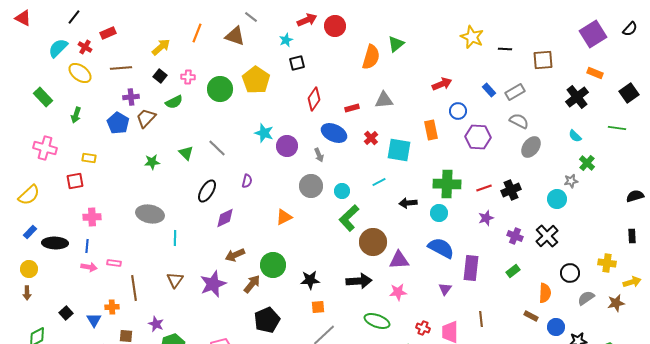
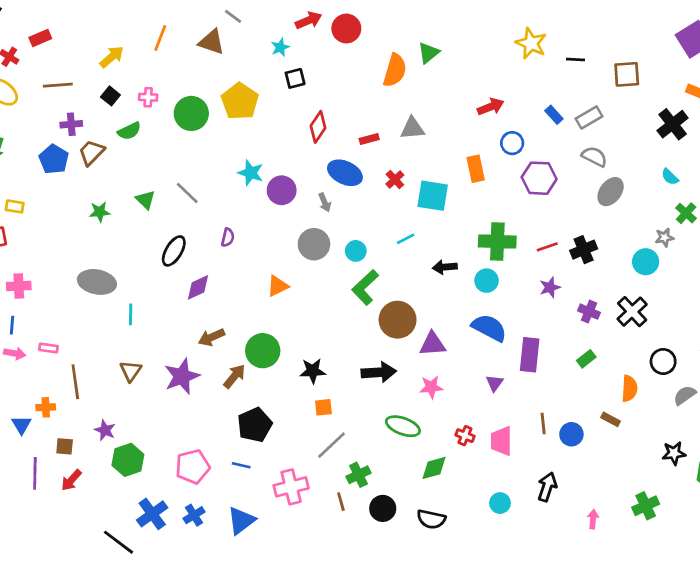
blue circle: (556, 327) -> (571, 434), moved

